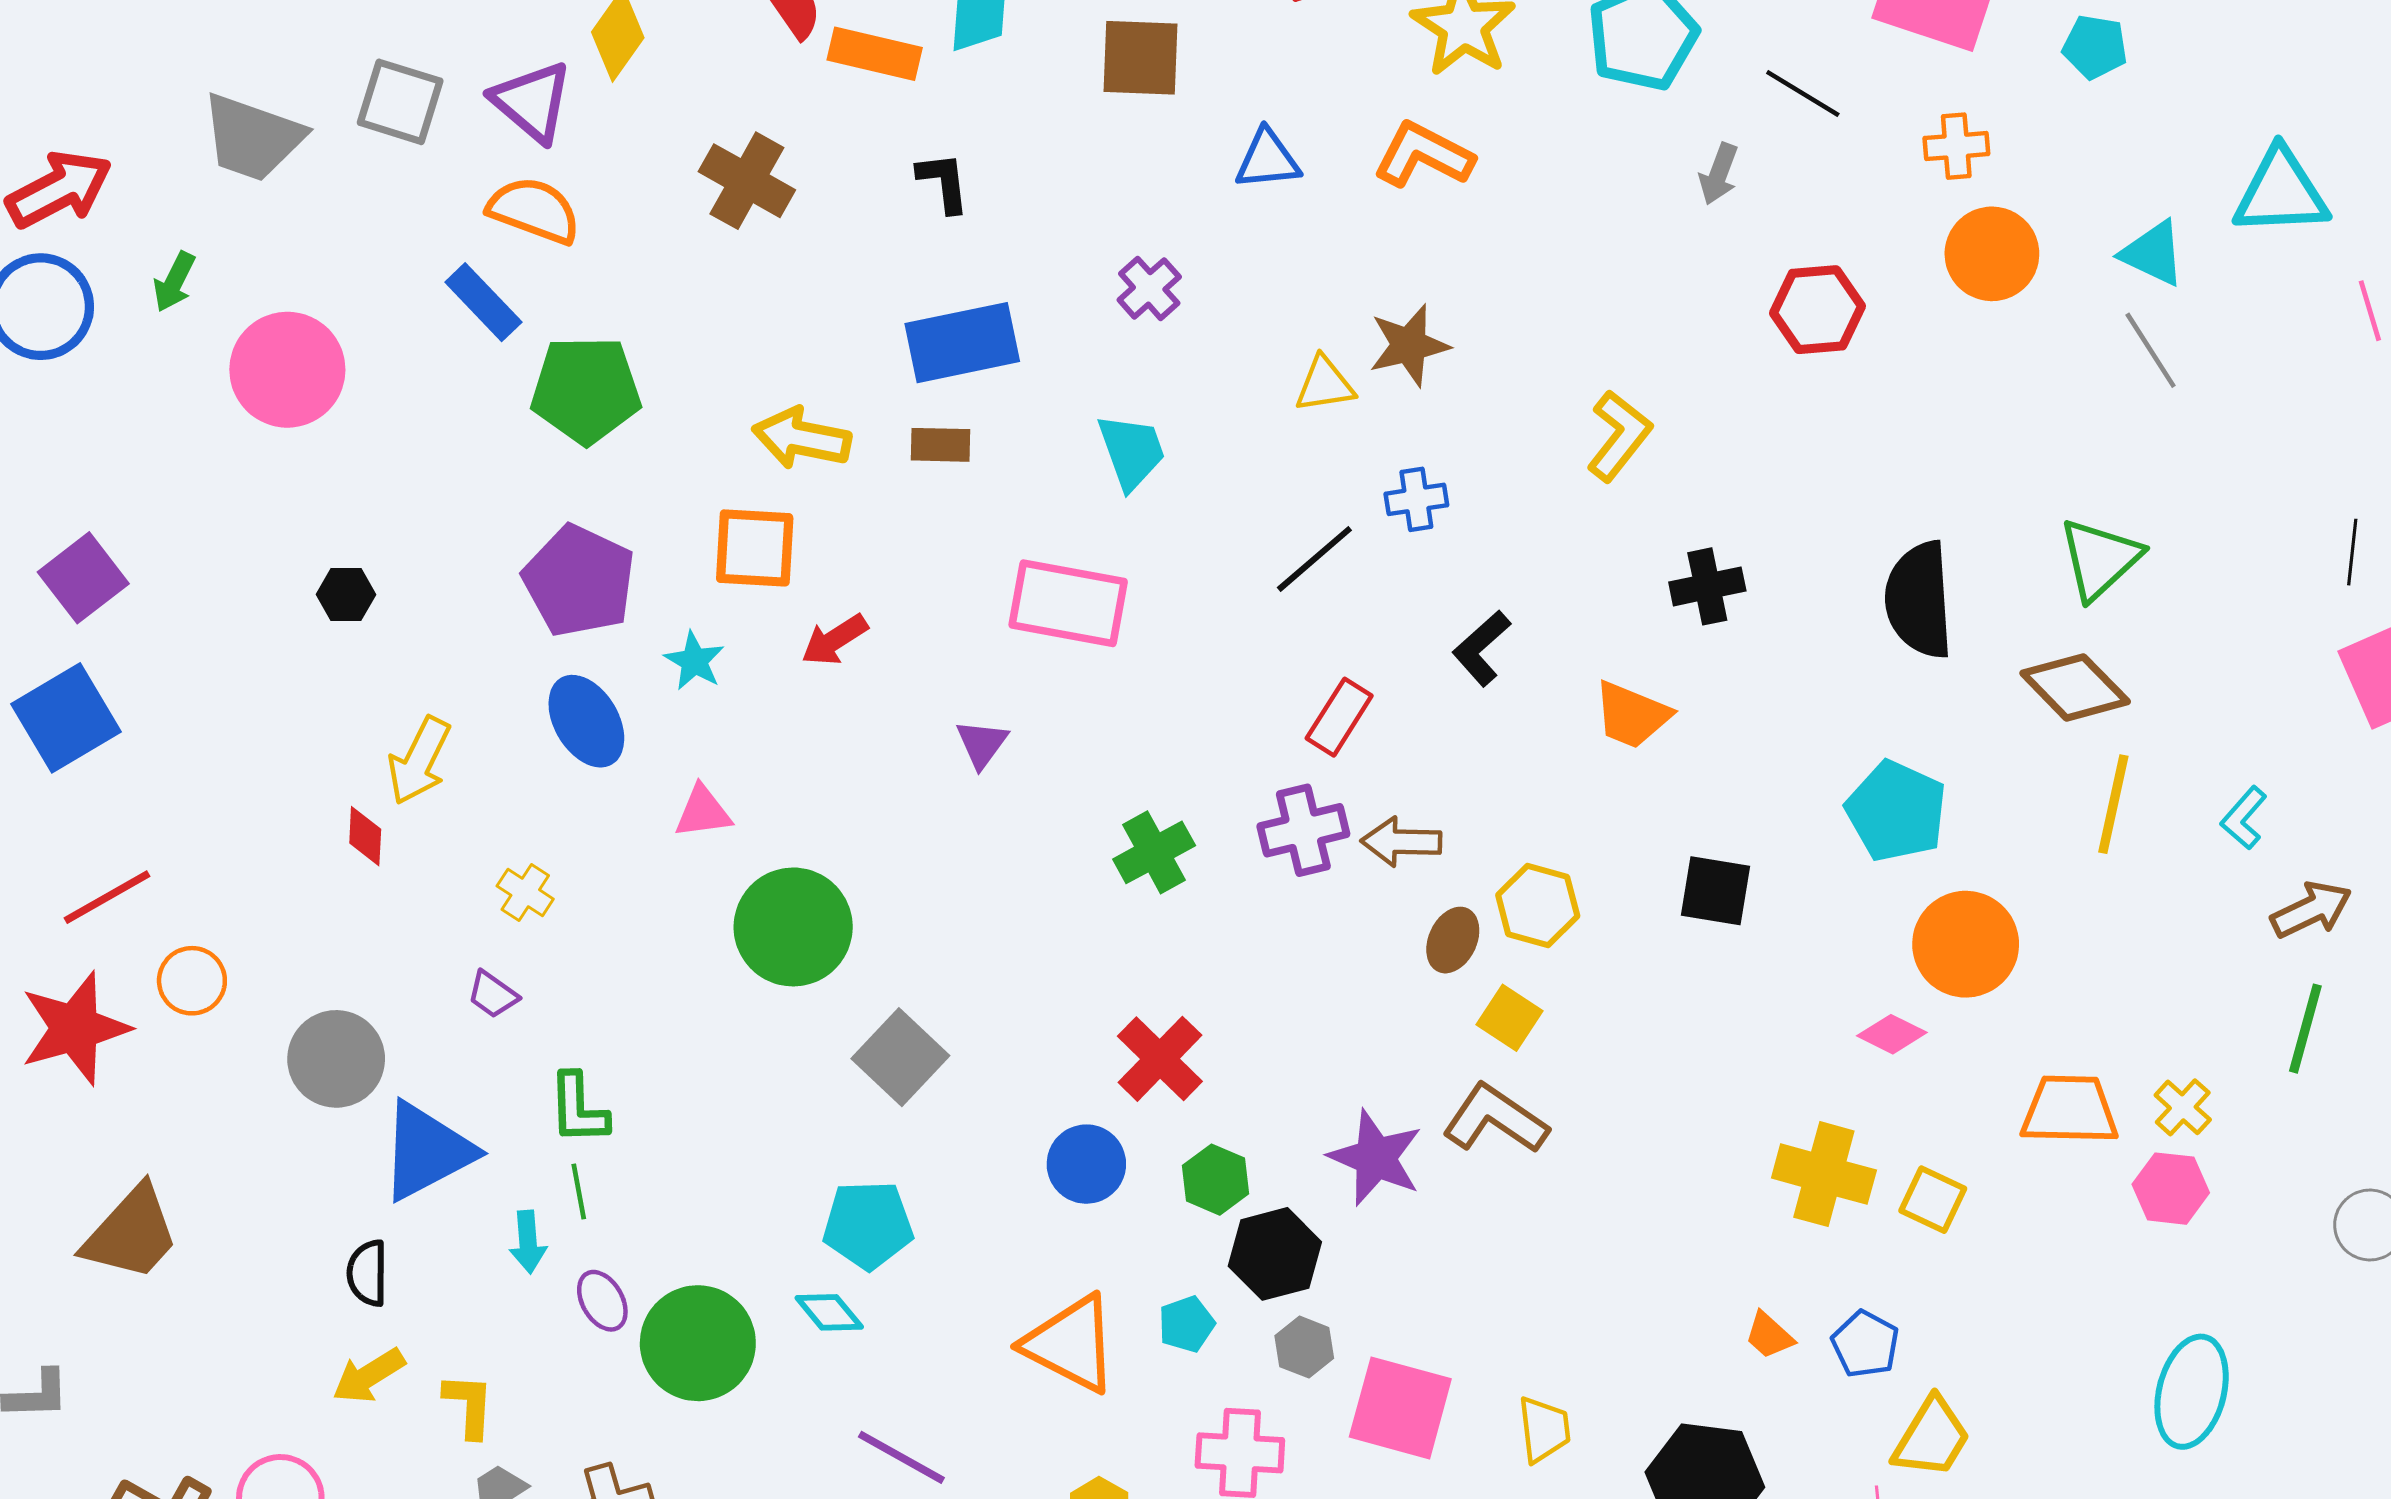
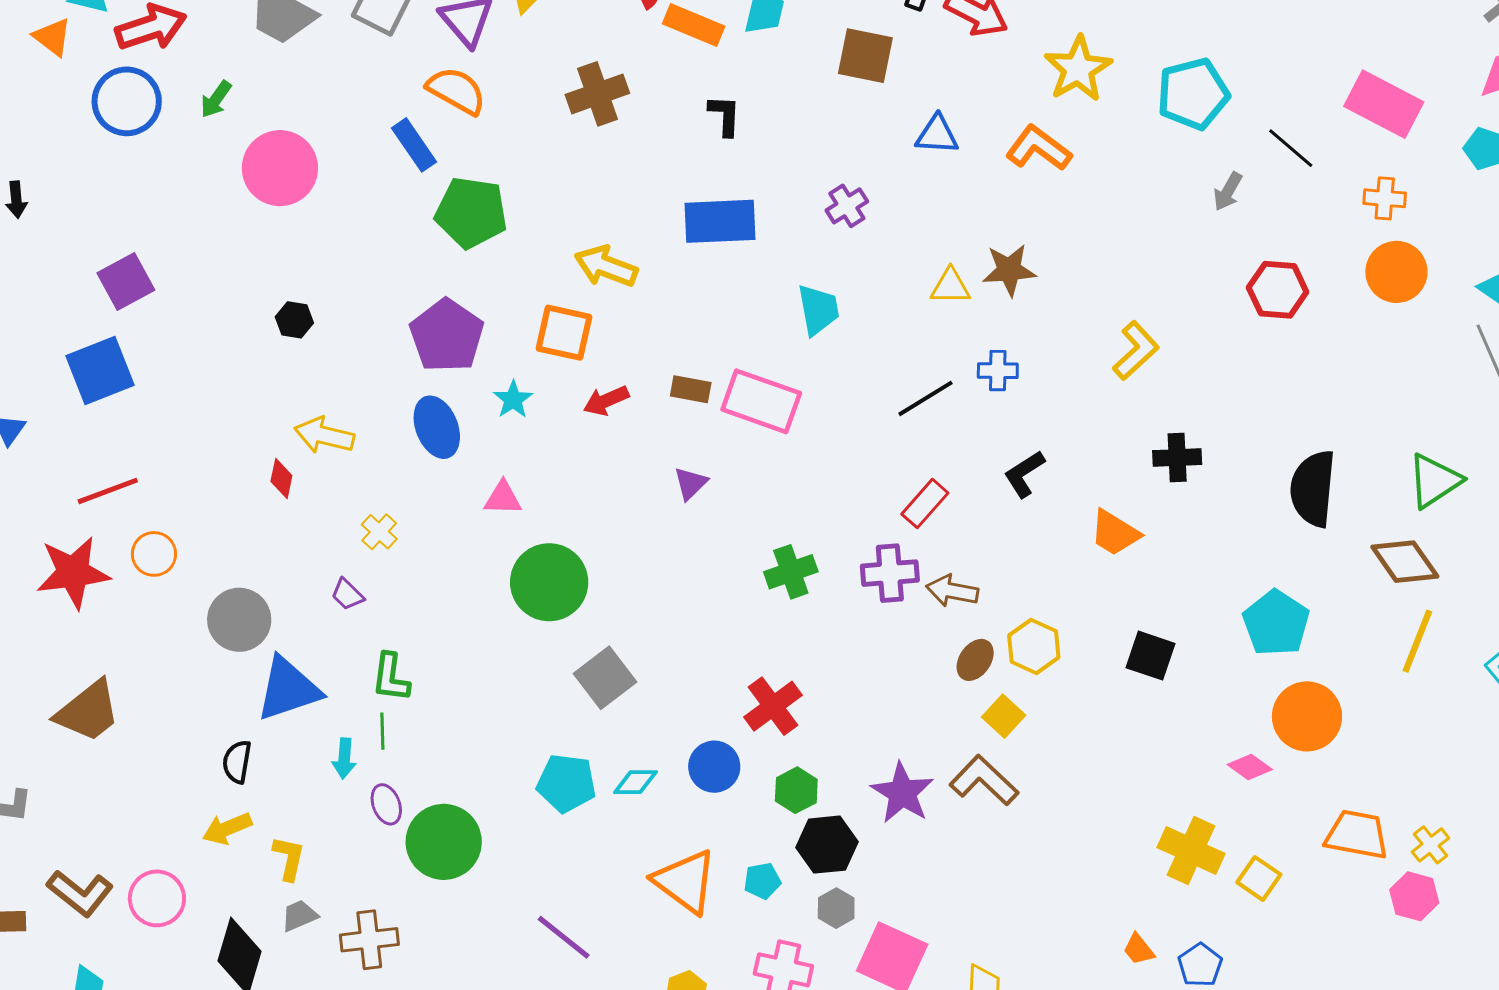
brown cross: (747, 181) -> (597, 94), turned 32
brown rectangle: (941, 445) -> (691, 389), moved
yellow arrow: (419, 761) -> (324, 435), turned 68
cyan diamond: (829, 1312) -> (635, 782), moved, turned -60

